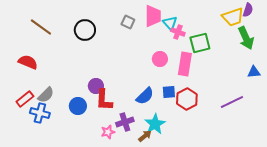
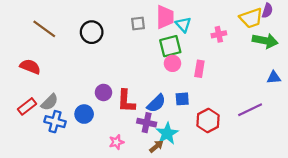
gray square: (128, 22) -> (138, 23), turned -32
pink cross: (178, 32) -> (219, 34), moved, turned -32
green arrow: (246, 38) -> (265, 41), turned -55
green square: (200, 43) -> (170, 46), moved
pink rectangle: (185, 64) -> (199, 69), size x0.7
red hexagon: (187, 99) -> (208, 121), moved
red L-shape: (104, 100) -> (126, 101), moved
blue cross: (40, 113) -> (55, 122), moved
purple cross: (125, 122) -> (147, 123), moved, turned 30

